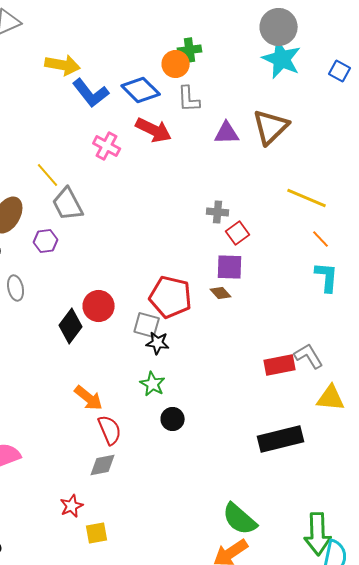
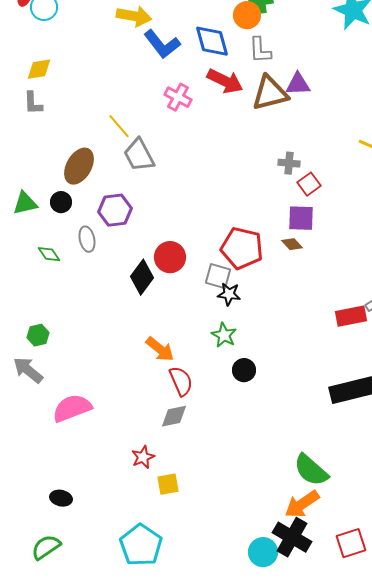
blue diamond: (141, 90) -> (212, 41), turned 30
brown triangle: (271, 127) -> (270, 93), moved, turned 30
purple hexagon: (46, 241) -> (115, 210), moved, size x1.4

